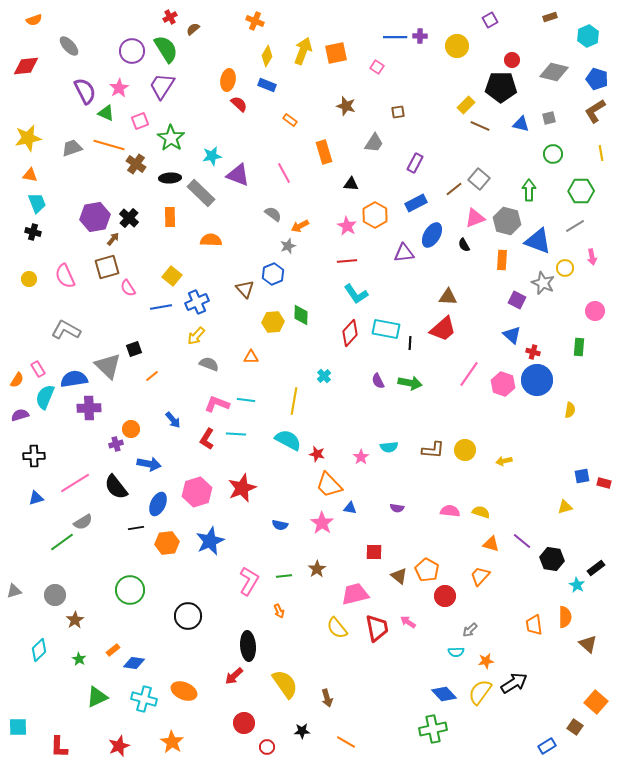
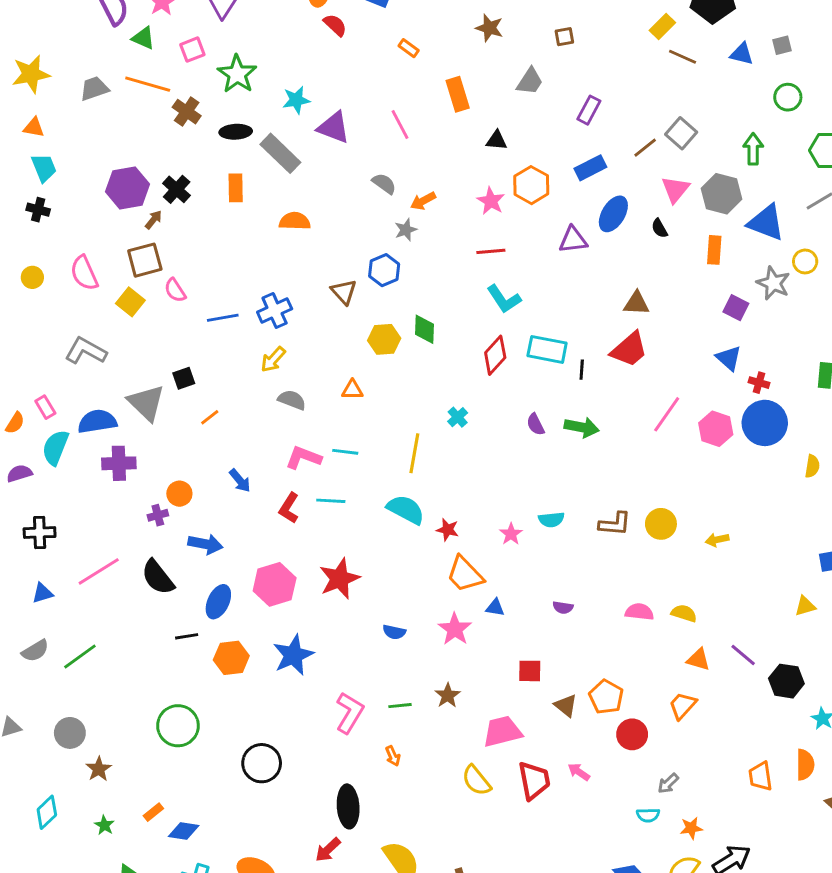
pink triangle: (475, 218) -> (675, 189), turned -30
yellow square: (172, 276) -> (130, 302), moved
gray semicircle: (83, 522) -> (35, 651), moved

